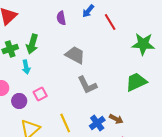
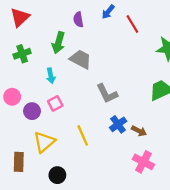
green arrow: (32, 44) -> (58, 43), moved
gray trapezoid: (75, 55) -> (81, 59), moved
cyan arrow: (26, 67) -> (51, 76), moved
blue cross: (97, 123) -> (118, 124), moved

